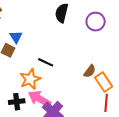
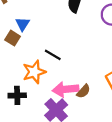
brown semicircle: (90, 71) -> (83, 91), moved
pink arrow: (40, 99) -> (66, 89), moved, turned -40

